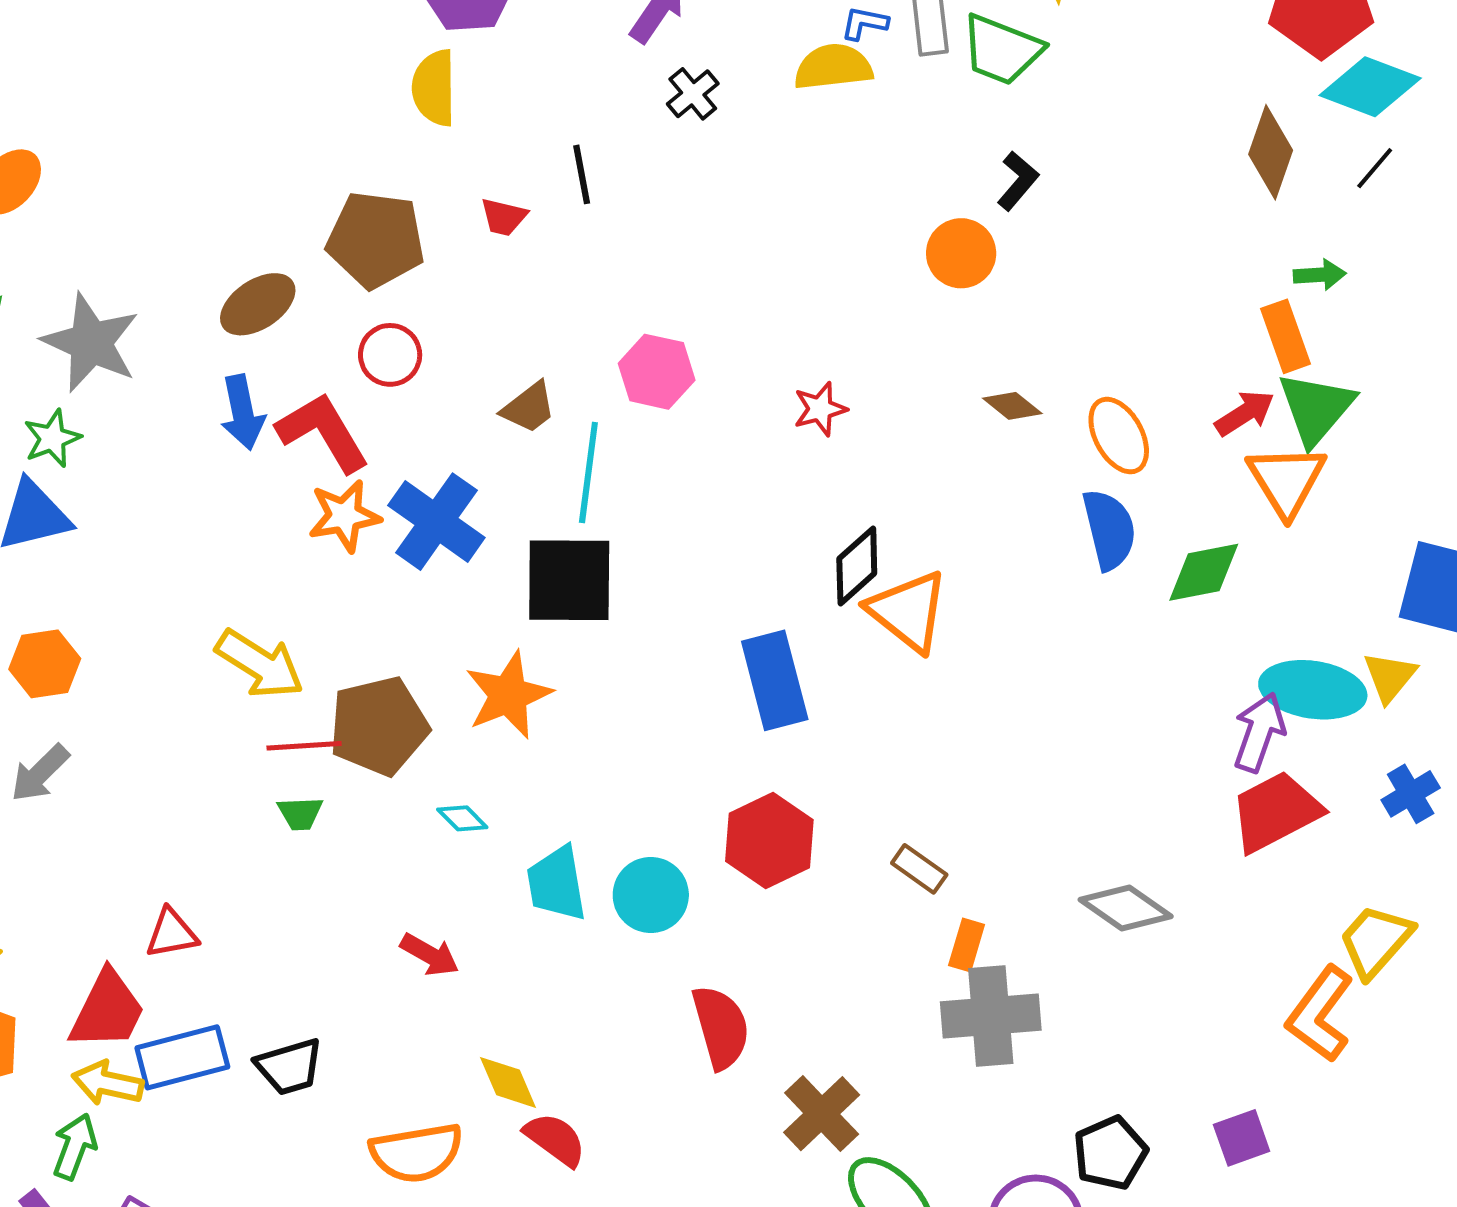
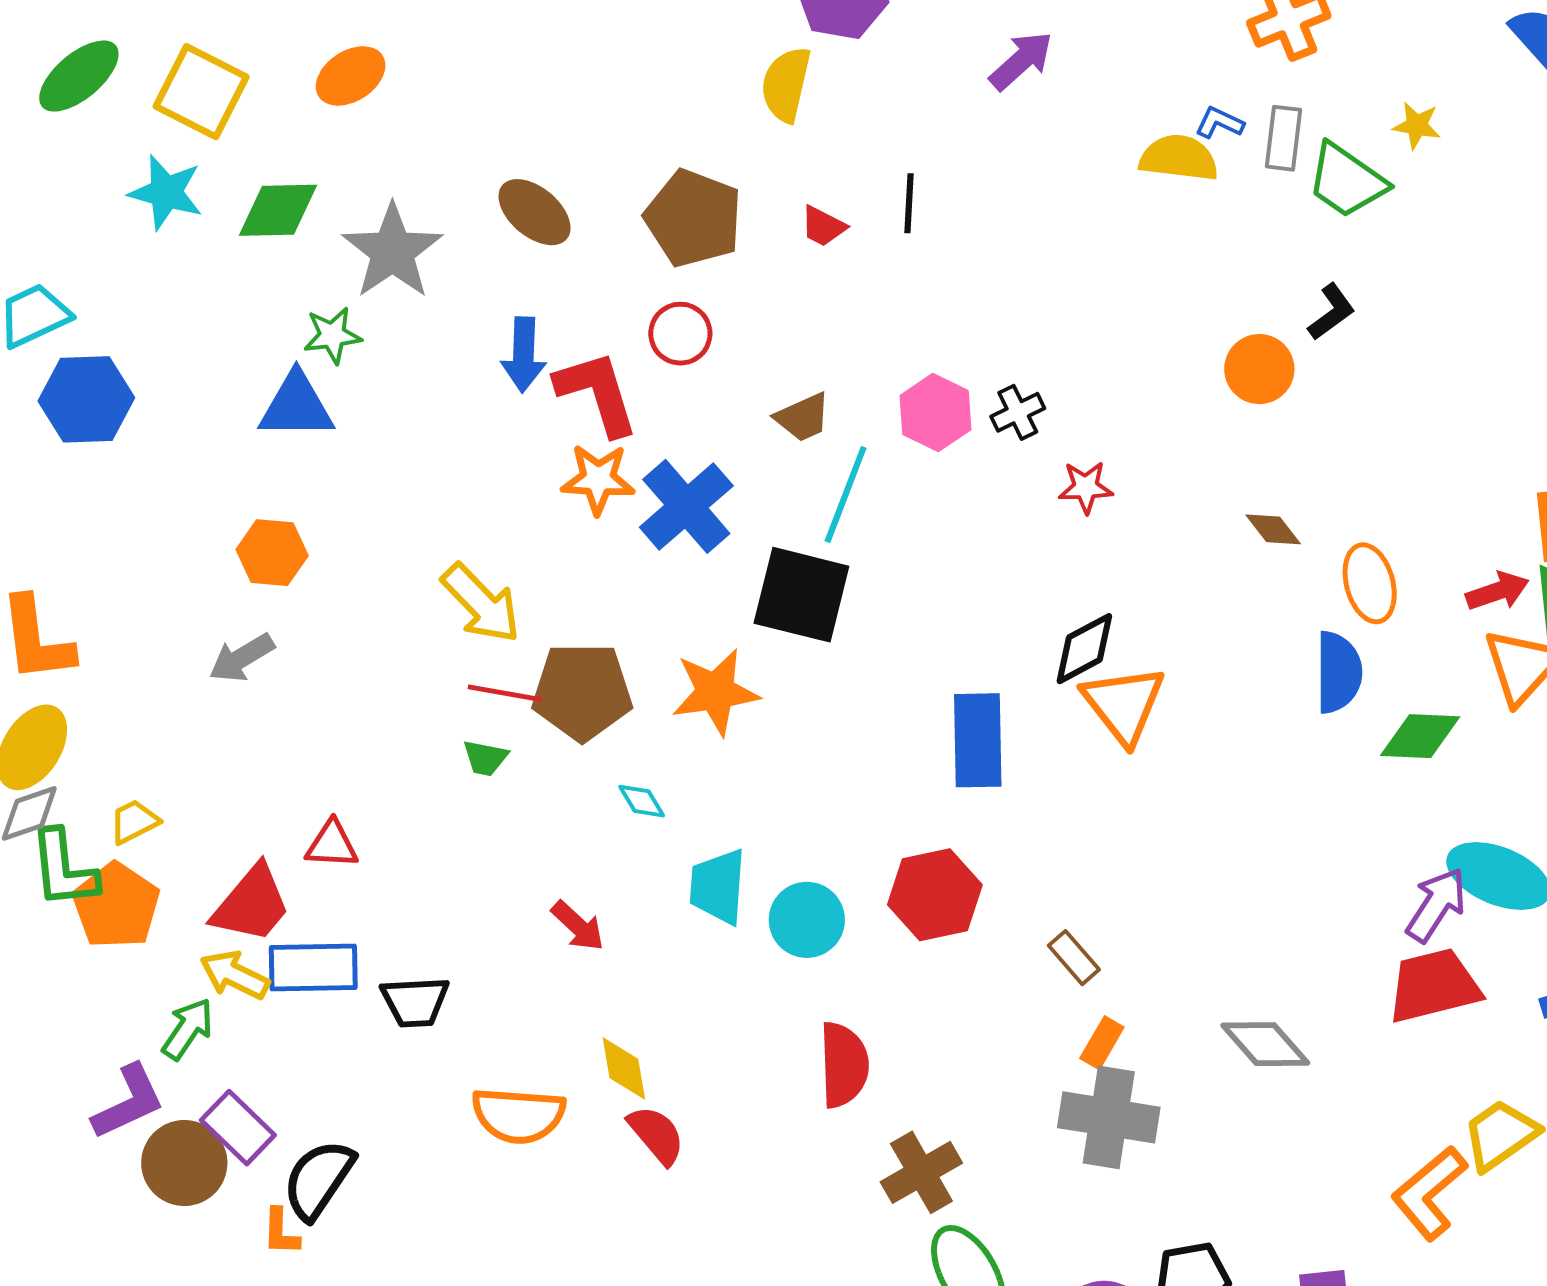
black cross: (693, 94) -> (1018, 412), moved
brown ellipse: (258, 304) -> (535, 212), moved, turned 60

